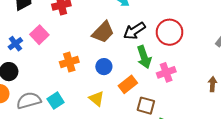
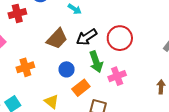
blue circle: (104, 67) -> (67, 69), moved

